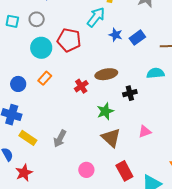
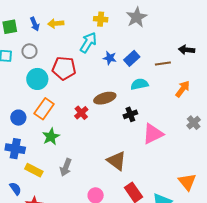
cyan semicircle: (156, 73) -> (139, 84), moved
orange rectangle: (45, 78) -> (44, 109), size x1.5
green star: (105, 111) -> (51, 137), moved
pink triangle: (145, 132) -> (153, 134), moved, size x1.6

